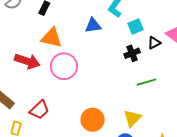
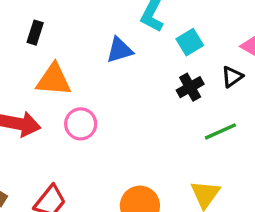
black triangle: (154, 43) -> (232, 77), moved
pink circle: (64, 66) -> (81, 124), size x0.7

